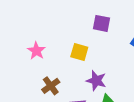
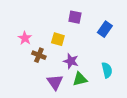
brown cross: (51, 86) -> (39, 55), moved, turned -32

